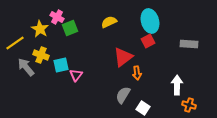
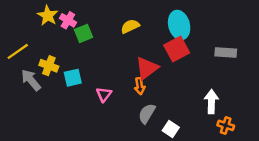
yellow star: (40, 29) -> (48, 16), moved
red square: (148, 41) -> (177, 49), size x1.5
orange arrow: (137, 73) -> (140, 86), moved
pink triangle: (76, 75) -> (104, 94), moved

